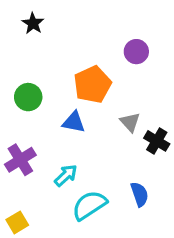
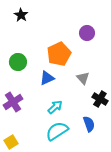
blue triangle: (74, 122) -> (47, 78), turned -35
black cross: (157, 141) -> (100, 99), moved
cyan arrow: (66, 175) -> (55, 107), moved

